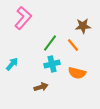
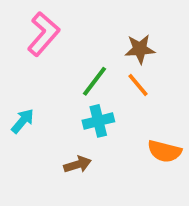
brown star: (83, 26) -> (140, 49), moved
orange semicircle: (77, 73) -> (165, 151), moved

